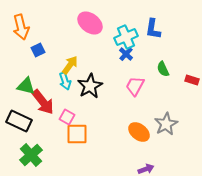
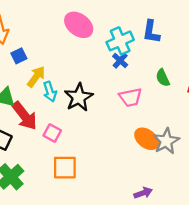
yellow arrow: (70, 65) -> (36, 77), moved
pink trapezoid: (135, 86) -> (130, 97), turned -130
orange ellipse: (139, 132) -> (147, 139), moved
orange square: (77, 134) -> (65, 168), moved

